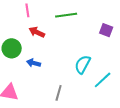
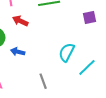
purple square: (106, 30) -> (90, 17), turned -32
gray line: (59, 93) -> (43, 81), turned -35

